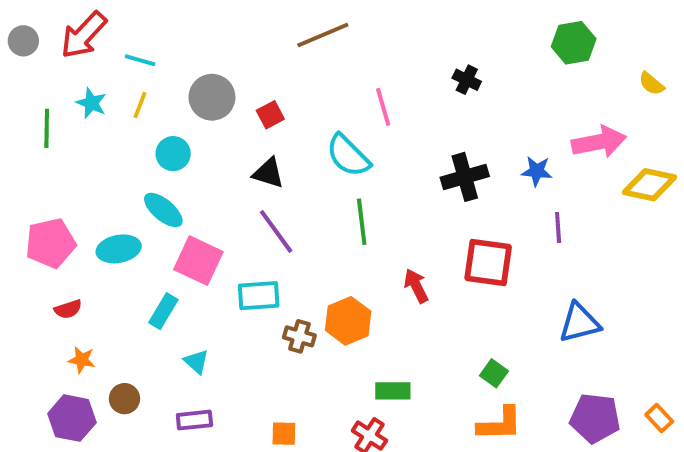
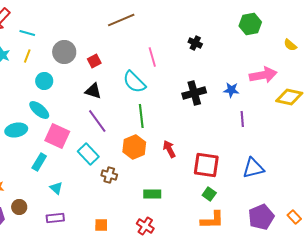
red square: (488, 263) -> (206, 165), moved
cyan rectangle: (259, 296) -> (88, 154), turned 50
orange hexagon: (348, 321) -> (134, 147), moved
green rectangle: (393, 391) -> (152, 194), moved
purple pentagon: (595, 418) -> (261, 217), turned -30

